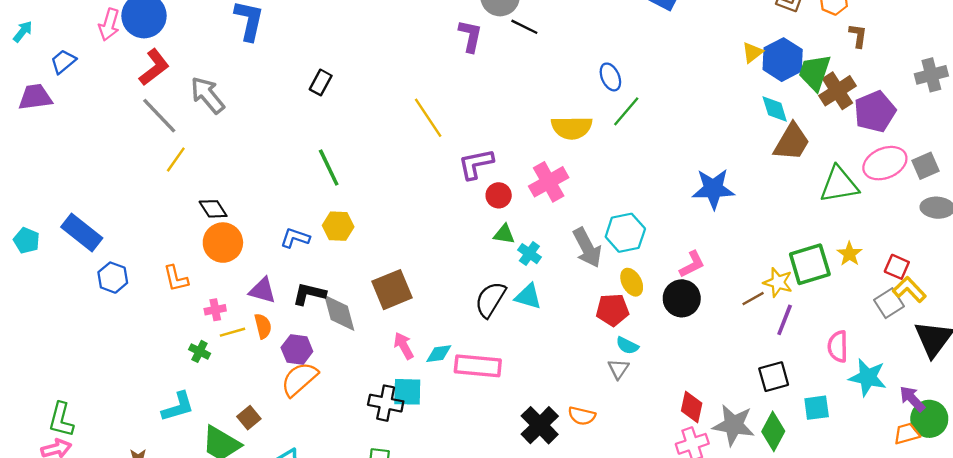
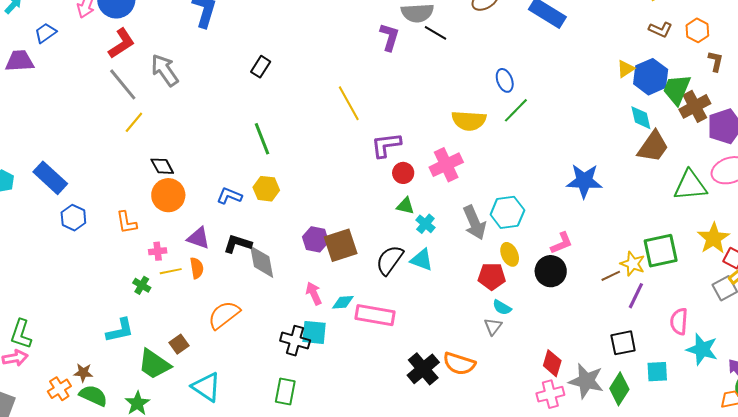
yellow star: (849, 254) -> (714, 238), moved, size x1.5
brown square: (392, 290) -> (341, 245), moved
purple hexagon: (297, 350) -> (316, 239), moved
orange semicircle: (582, 416) -> (459, 364), size x1.4

